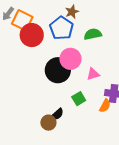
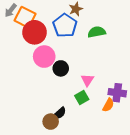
pink circle: (70, 59) -> (44, 57), moved
black circle: (58, 70) -> (61, 68), size x0.6
pink triangle: (93, 74) -> (87, 80), moved, turned -40

